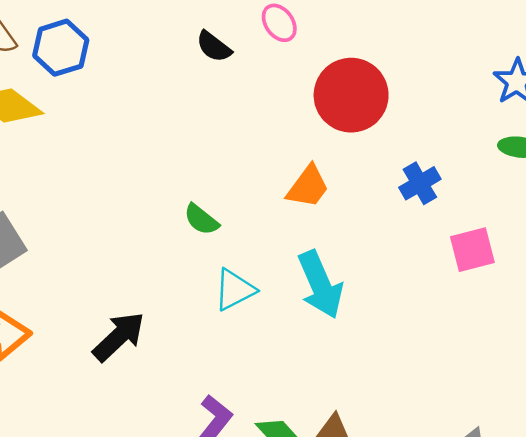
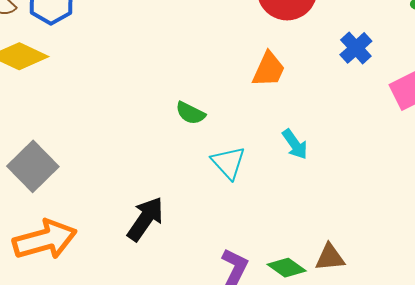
cyan arrow: (320, 285) -> (295, 144), size x0.6
cyan triangle: (235, 290) -> (228, 163), turned -33

